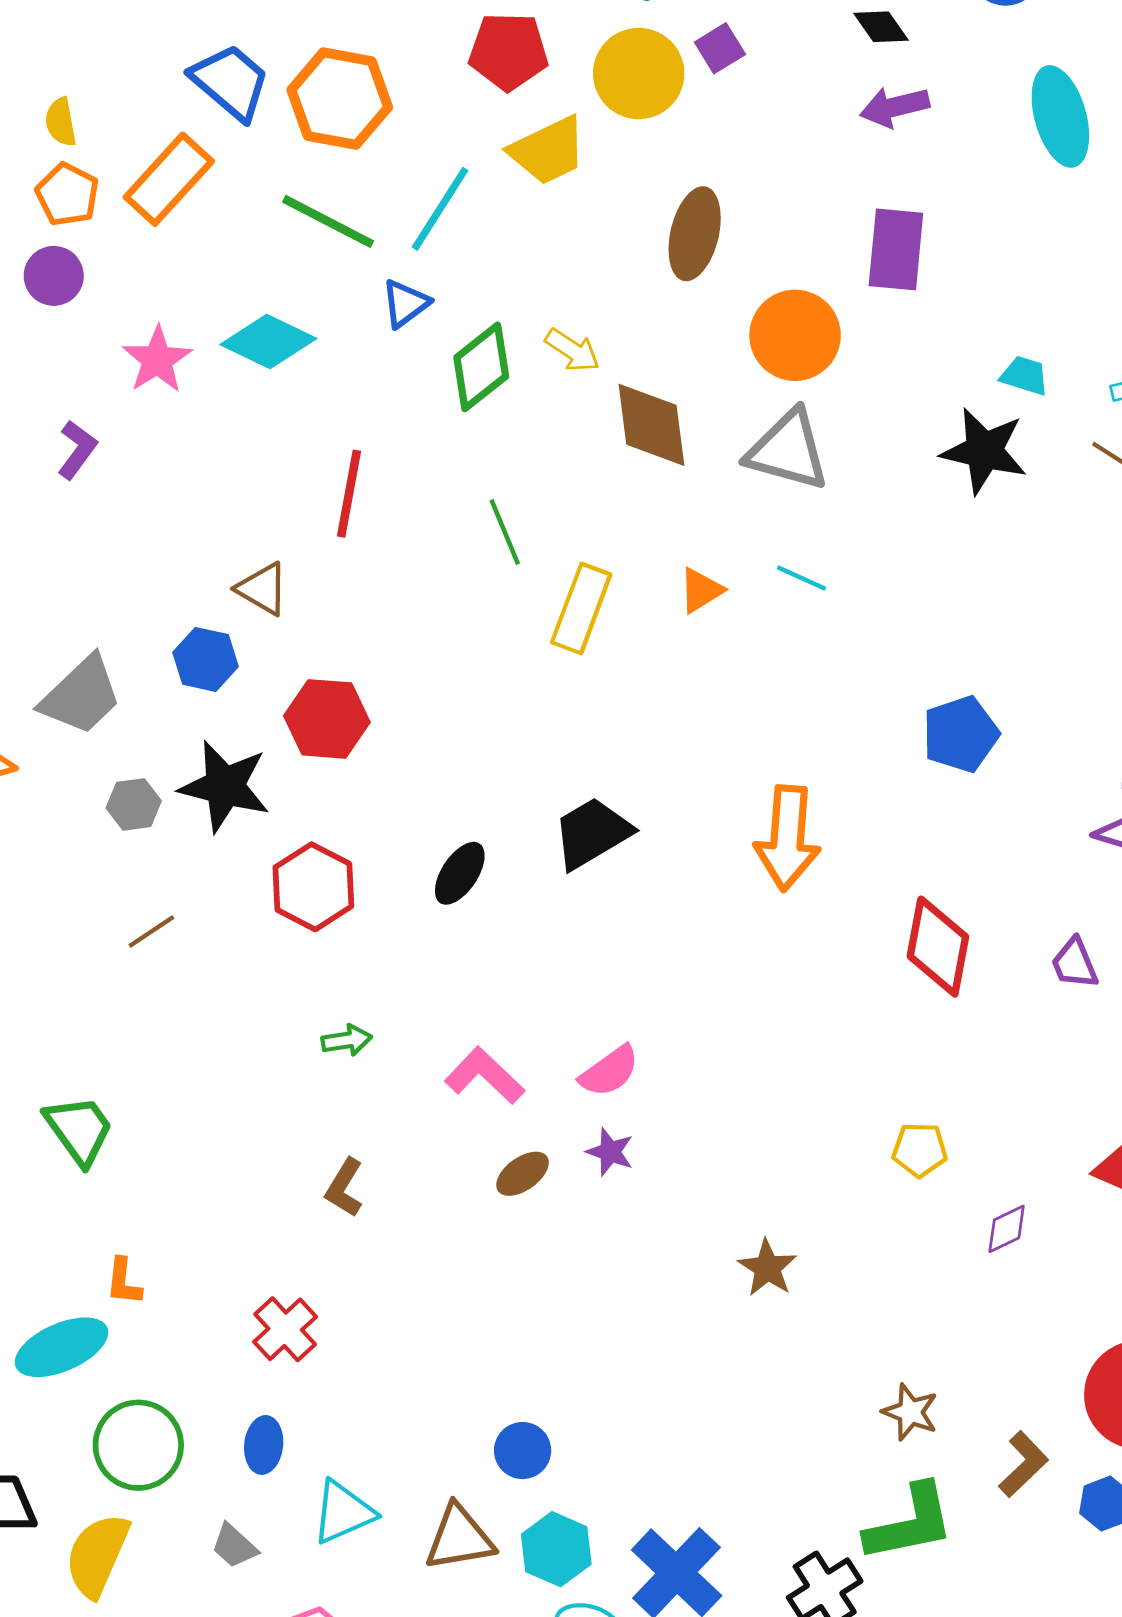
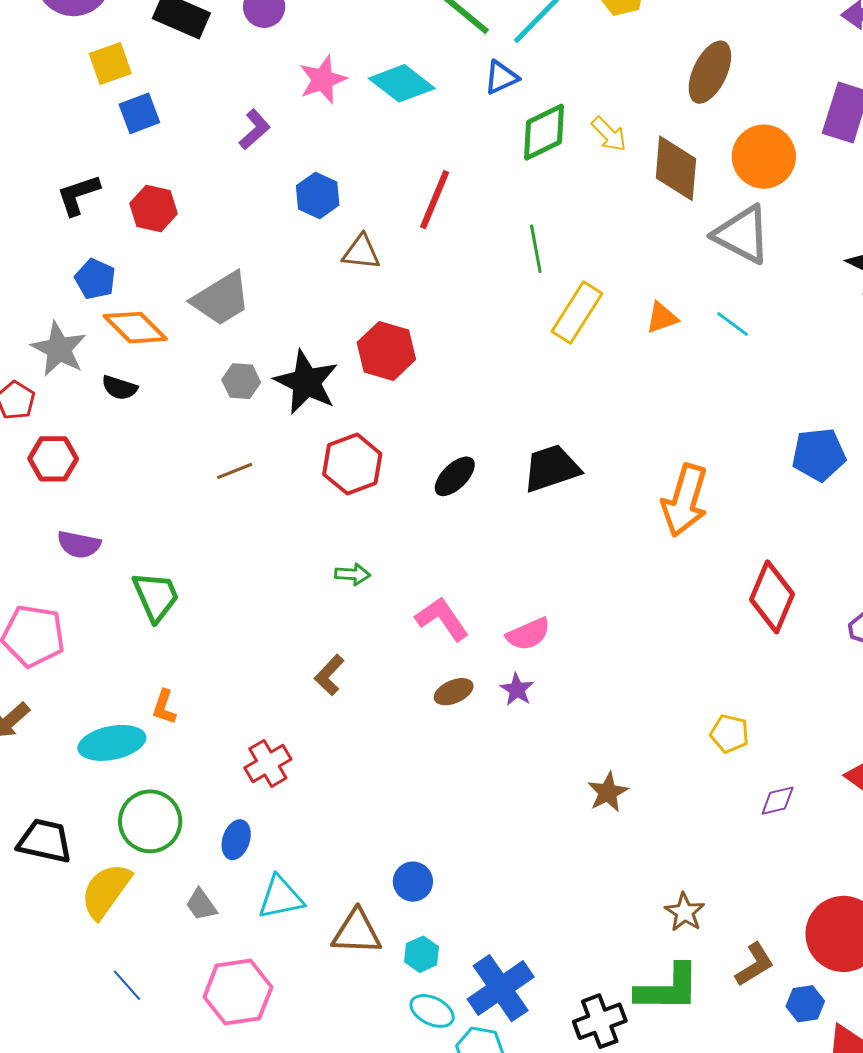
brown diamond: (651, 425) -> (676, 168), moved
brown triangle: (263, 589) -> (361, 252), turned -36
blue hexagon: (205, 659) -> (318, 195), moved
cyan hexagon: (556, 1549) -> (422, 954), size x0.7

